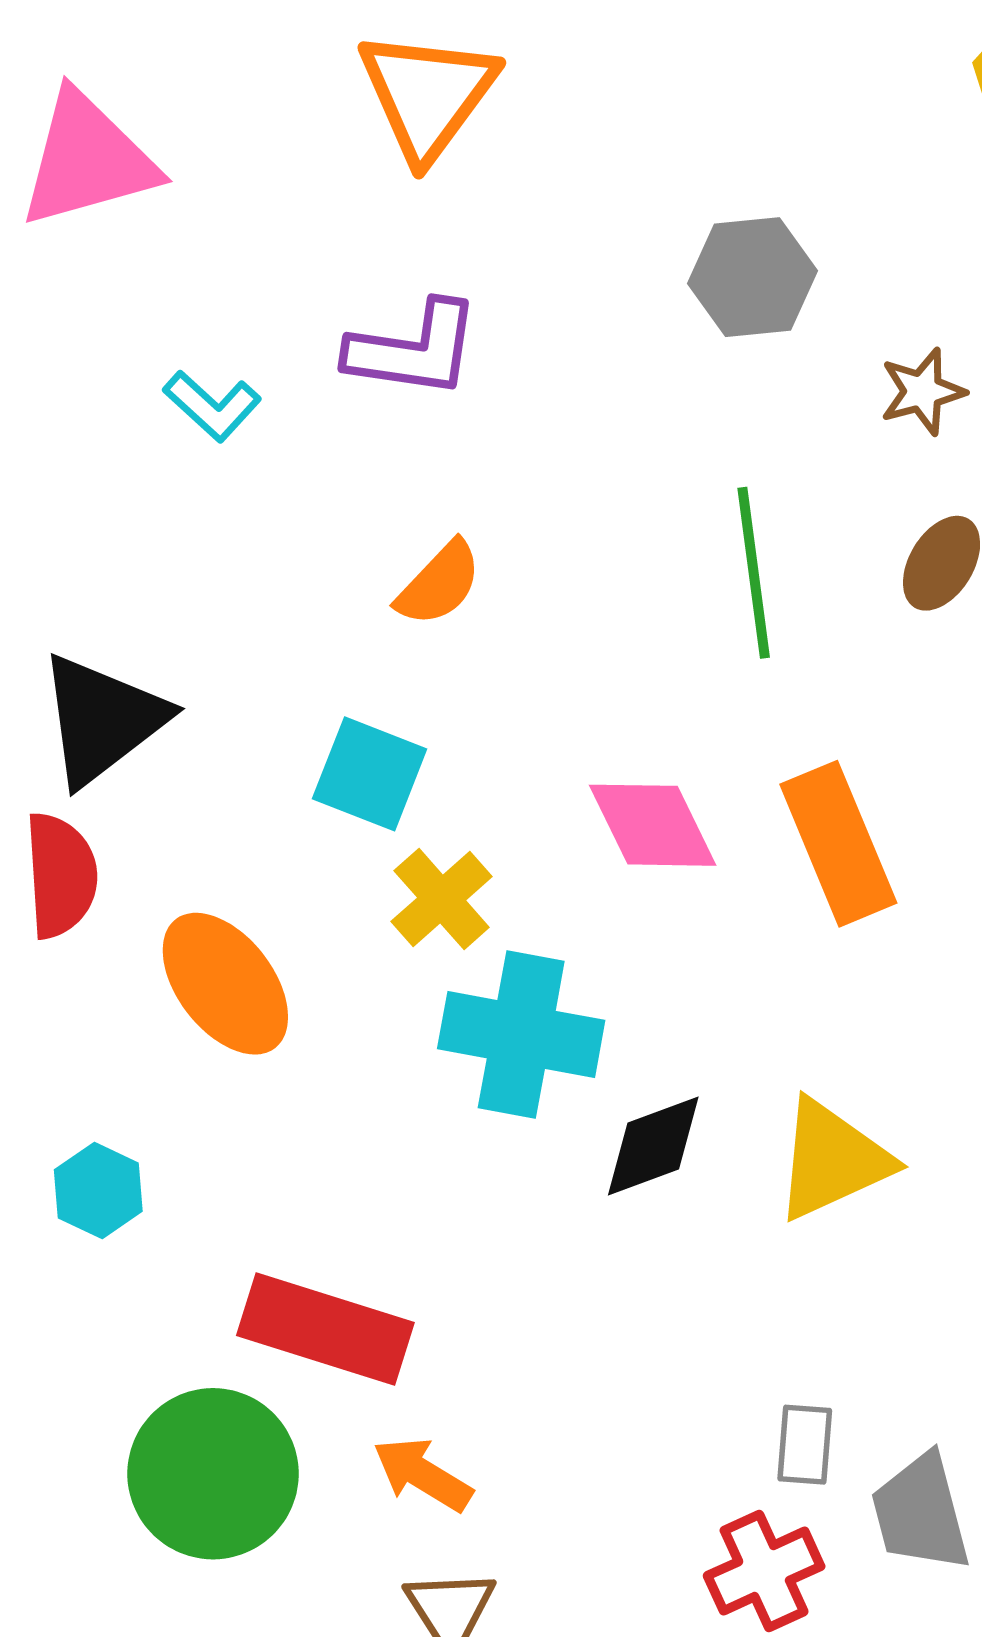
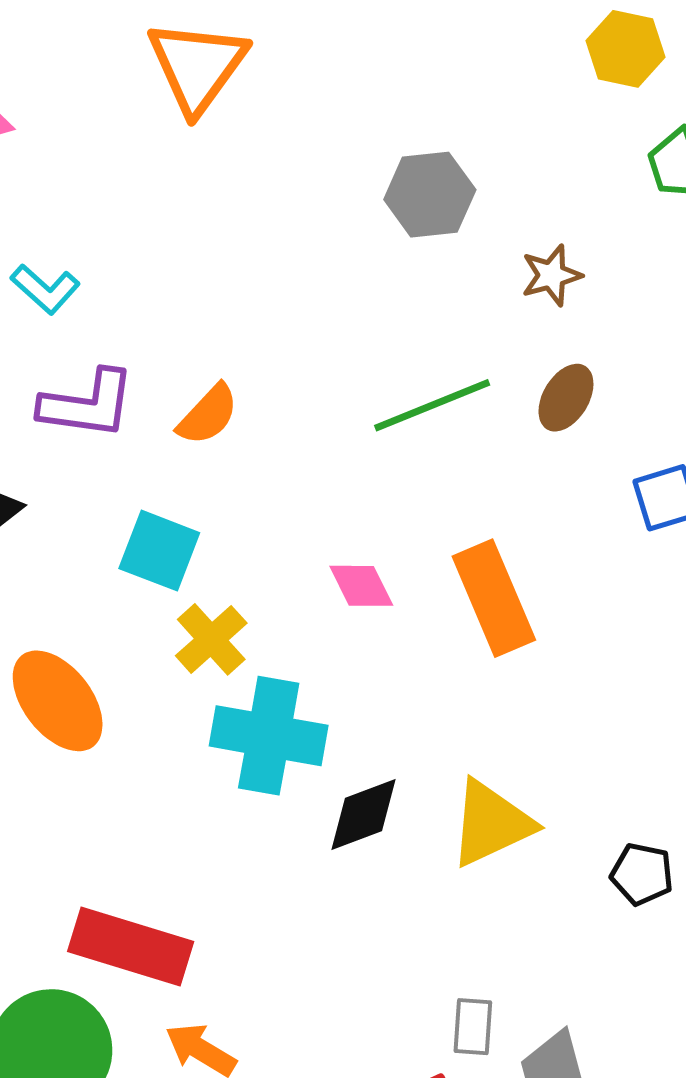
purple L-shape: (413, 350) -> (87, 404), moved
green line: (754, 573) -> (432, 405), turned 76
pink diamond: (653, 825) -> (361, 586), size x0.7

